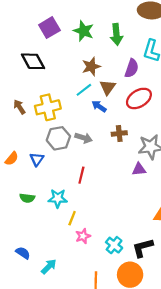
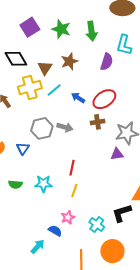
brown triangle: (108, 87) -> (45, 68), moved
cyan line: (84, 90) -> (54, 90), moved
red ellipse: (139, 98) -> (104, 99), moved
yellow cross: (48, 107) -> (30, 87), moved
red line: (81, 175) -> (72, 168), moved
yellow line: (72, 218) -> (74, 191), moved
black L-shape: (143, 248) -> (122, 213), moved
blue semicircle: (23, 253) -> (55, 231), moved

